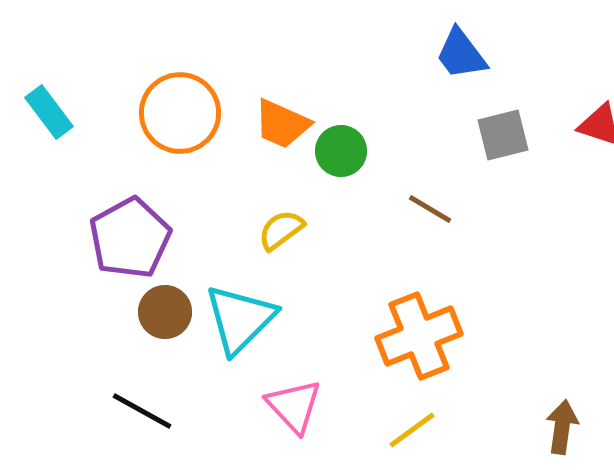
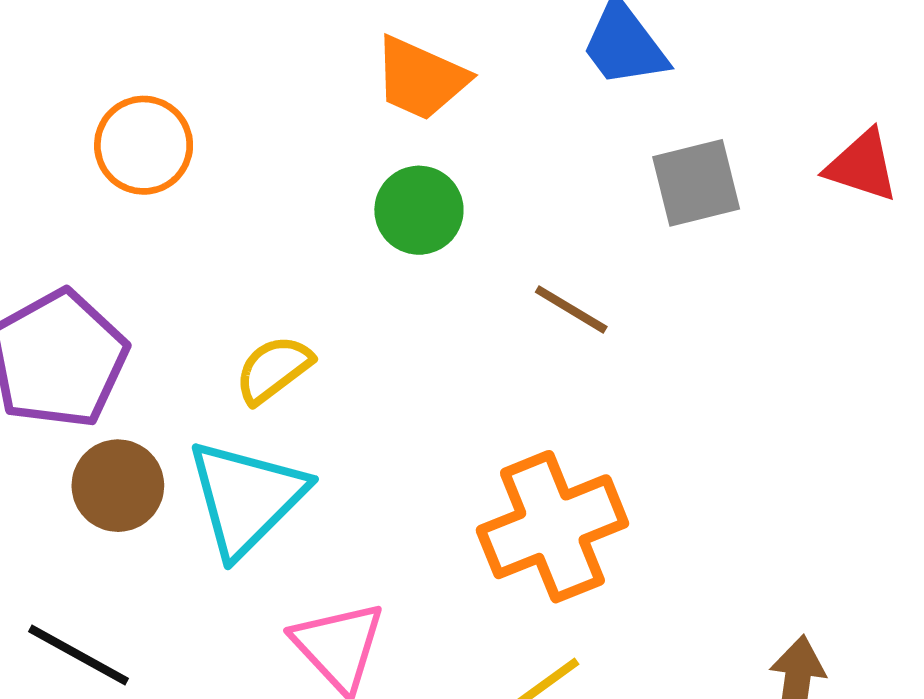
orange circle: (180, 113) -> (144, 145), size x0.7
orange trapezoid: (282, 124) -> (421, 78), moved
yellow semicircle: (281, 230) -> (274, 369), moved

